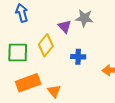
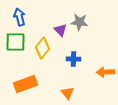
green square: (18, 53) -> (15, 42), moved
orange triangle: (54, 91) -> (67, 93), moved

